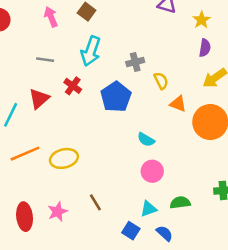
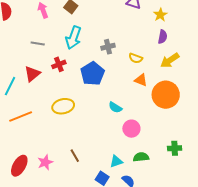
yellow semicircle: (161, 81) -> (136, 58), moved, turned 136
red cross: (73, 86) -> (59, 64), turned 32
yellow ellipse: (64, 158) -> (63, 106), moved
pink circle: (152, 171) -> (131, 129), moved
red ellipse: (25, 217) -> (19, 166), turned 35

